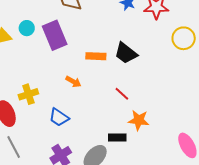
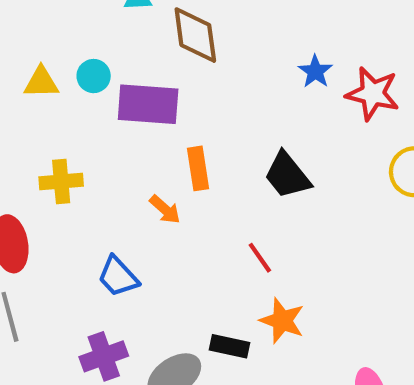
purple rectangle: (55, 35) -> (148, 104), turned -76
orange rectangle: (96, 56) -> (198, 168), moved, turned 66
yellow cross: (28, 94) -> (61, 181), moved

